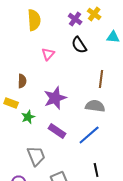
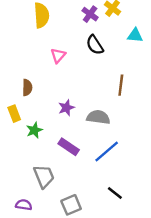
purple star: (55, 98) -> (66, 108), size x0.6
yellow rectangle: (11, 103) -> (14, 114), turned 48
gray semicircle: (95, 106) -> (98, 117), moved
black line: (96, 170) -> (115, 193), turned -40

